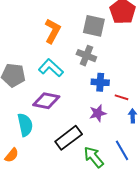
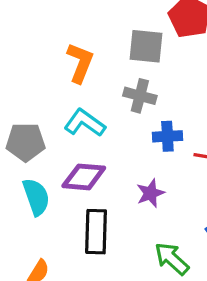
purple star: (98, 113) -> (150, 193), moved
cyan semicircle: (25, 125) -> (36, 197), moved
black rectangle: (69, 138) -> (96, 232), moved, turned -44

